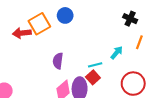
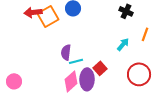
black cross: (130, 19) -> (126, 11), moved
red arrow: (22, 33) -> (33, 12), moved
cyan line: (95, 65) -> (76, 61), moved

